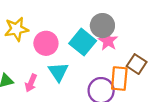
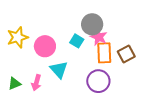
cyan square: (83, 42) -> (77, 41), size x0.6
brown square: (137, 64) -> (126, 54), turned 36
orange rectangle: (119, 78) -> (104, 53), moved

